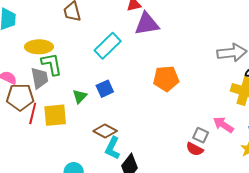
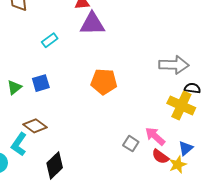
cyan rectangle: (108, 46) -> (50, 40), size x0.6
cyan L-shape: (113, 148) -> (19, 144), moved
red semicircle: (195, 149) -> (160, 157), moved

